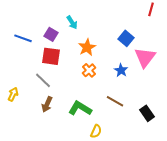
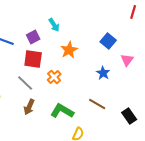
purple square: (51, 34) -> (33, 37), turned 32
pink triangle: (145, 57) -> (127, 60), size x0.6
orange cross: (89, 70) -> (54, 77), moved

